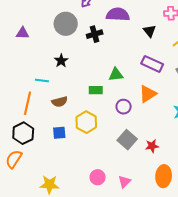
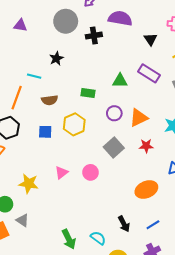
green triangle: (116, 74) -> (120, 81), moved
orange triangle: (148, 94) -> (139, 118), moved
red star: (152, 146) -> (146, 146), moved
orange ellipse: (164, 176) -> (146, 190), turned 55
pink circle: (98, 177) -> (90, 172), moved
pink triangle: (124, 182) -> (61, 173), moved

